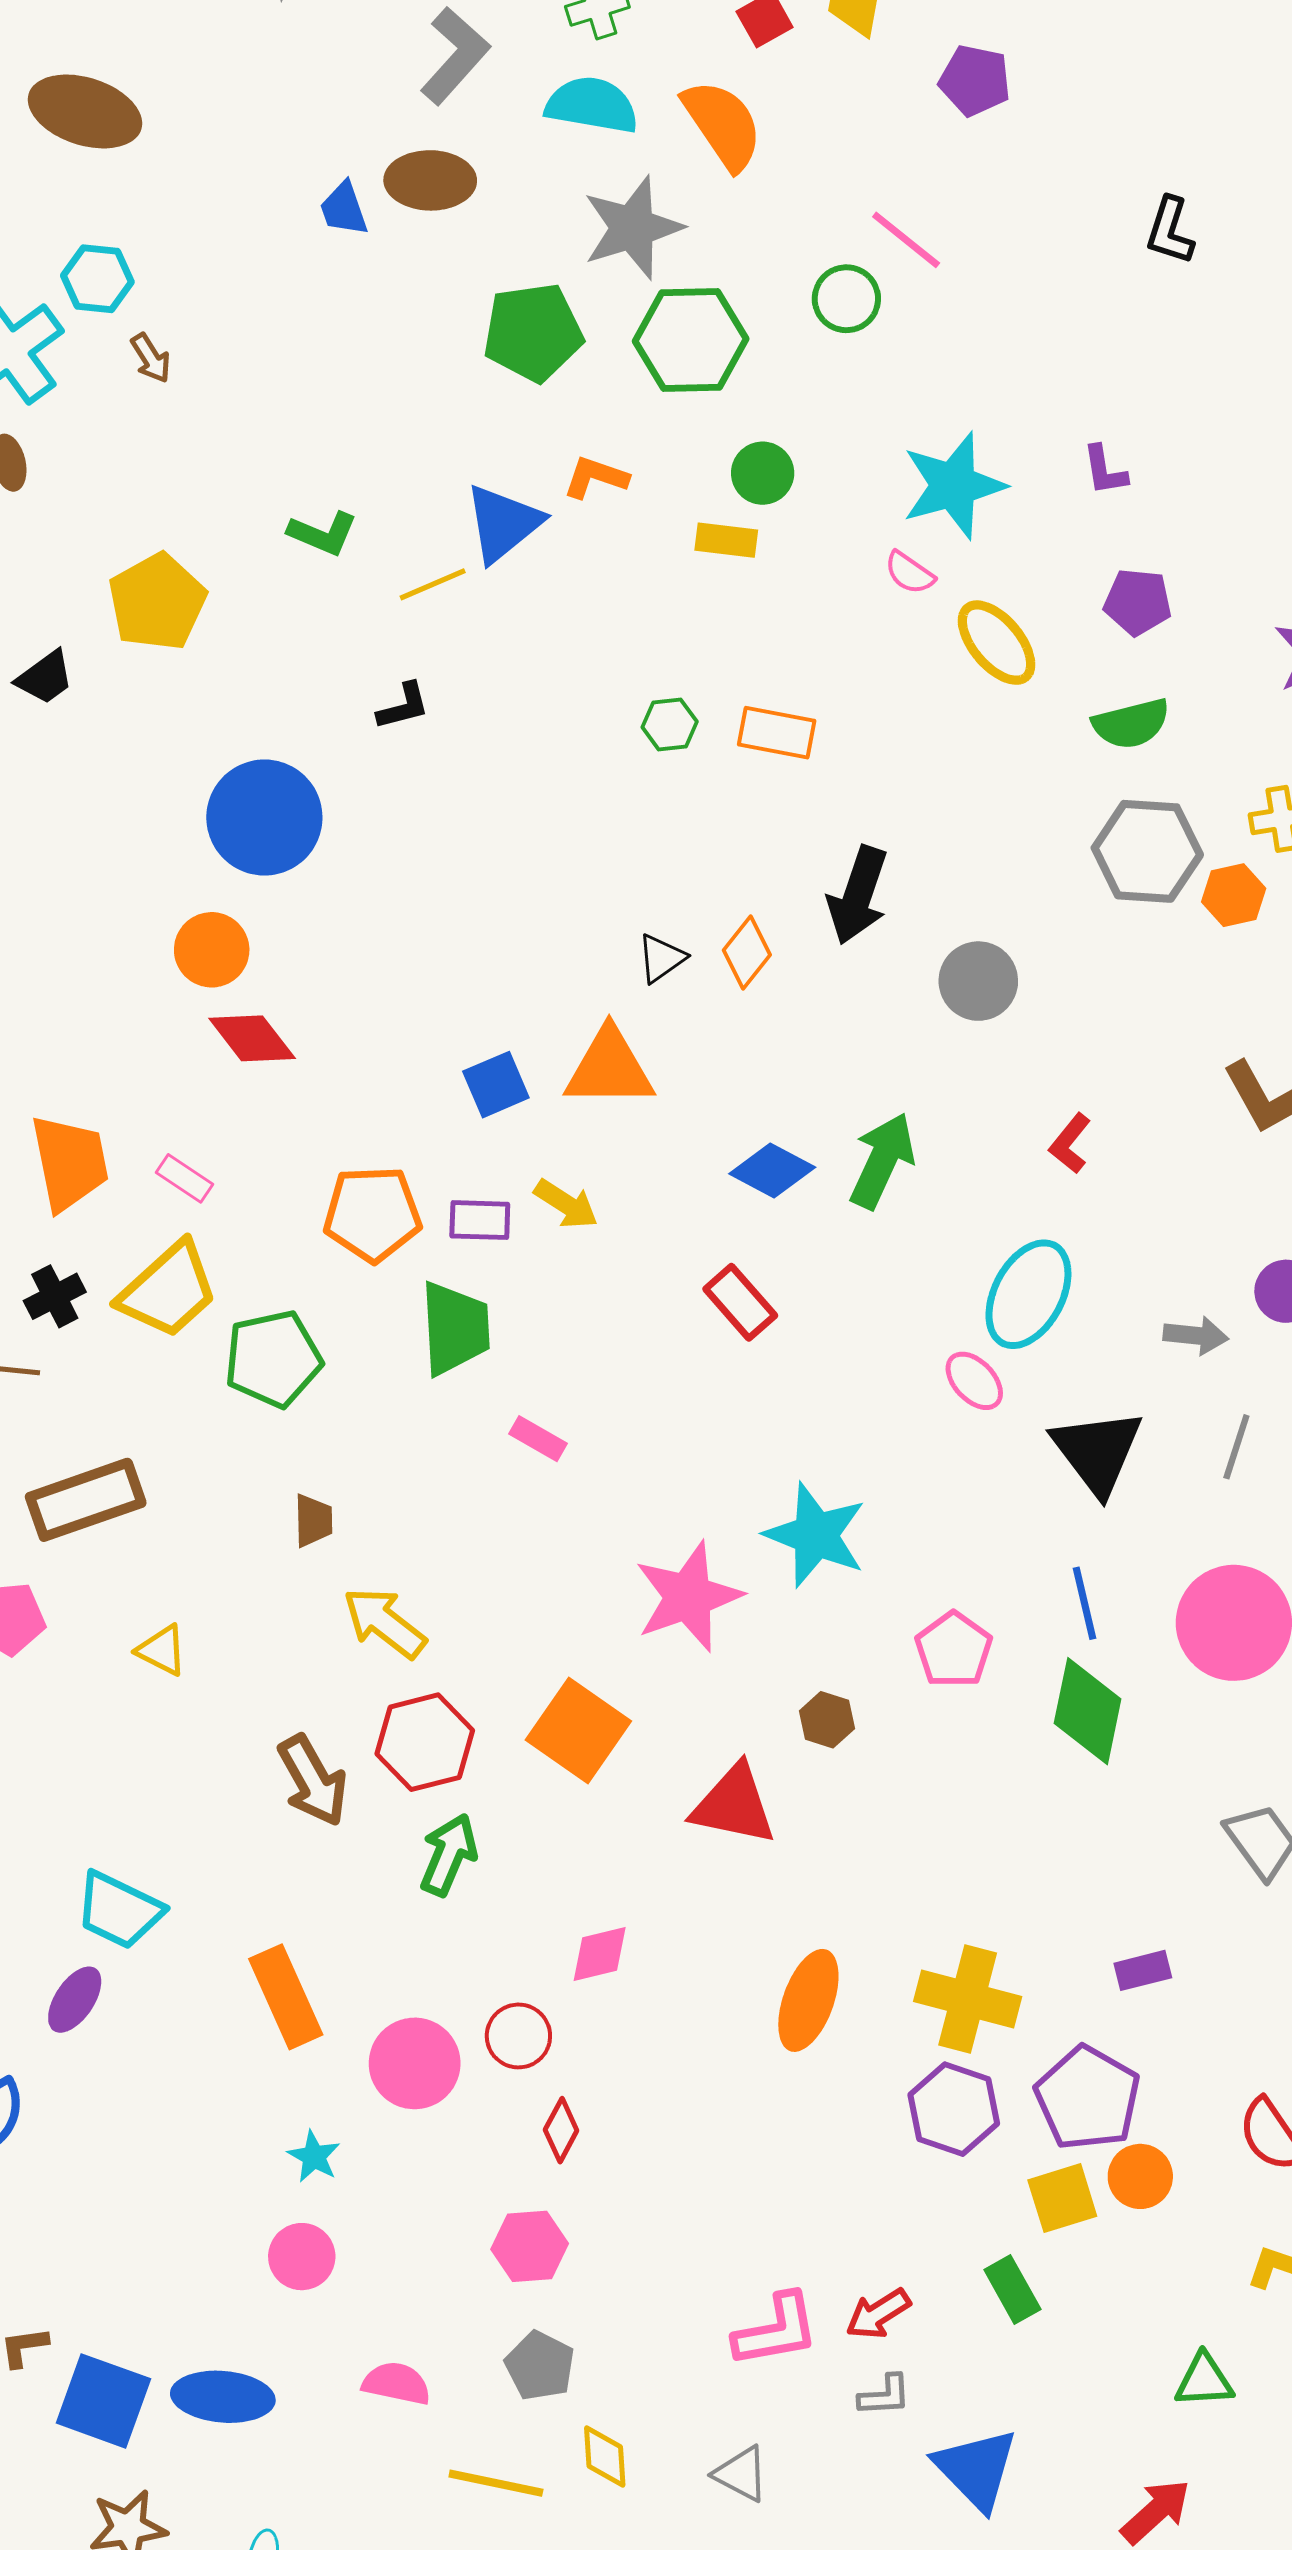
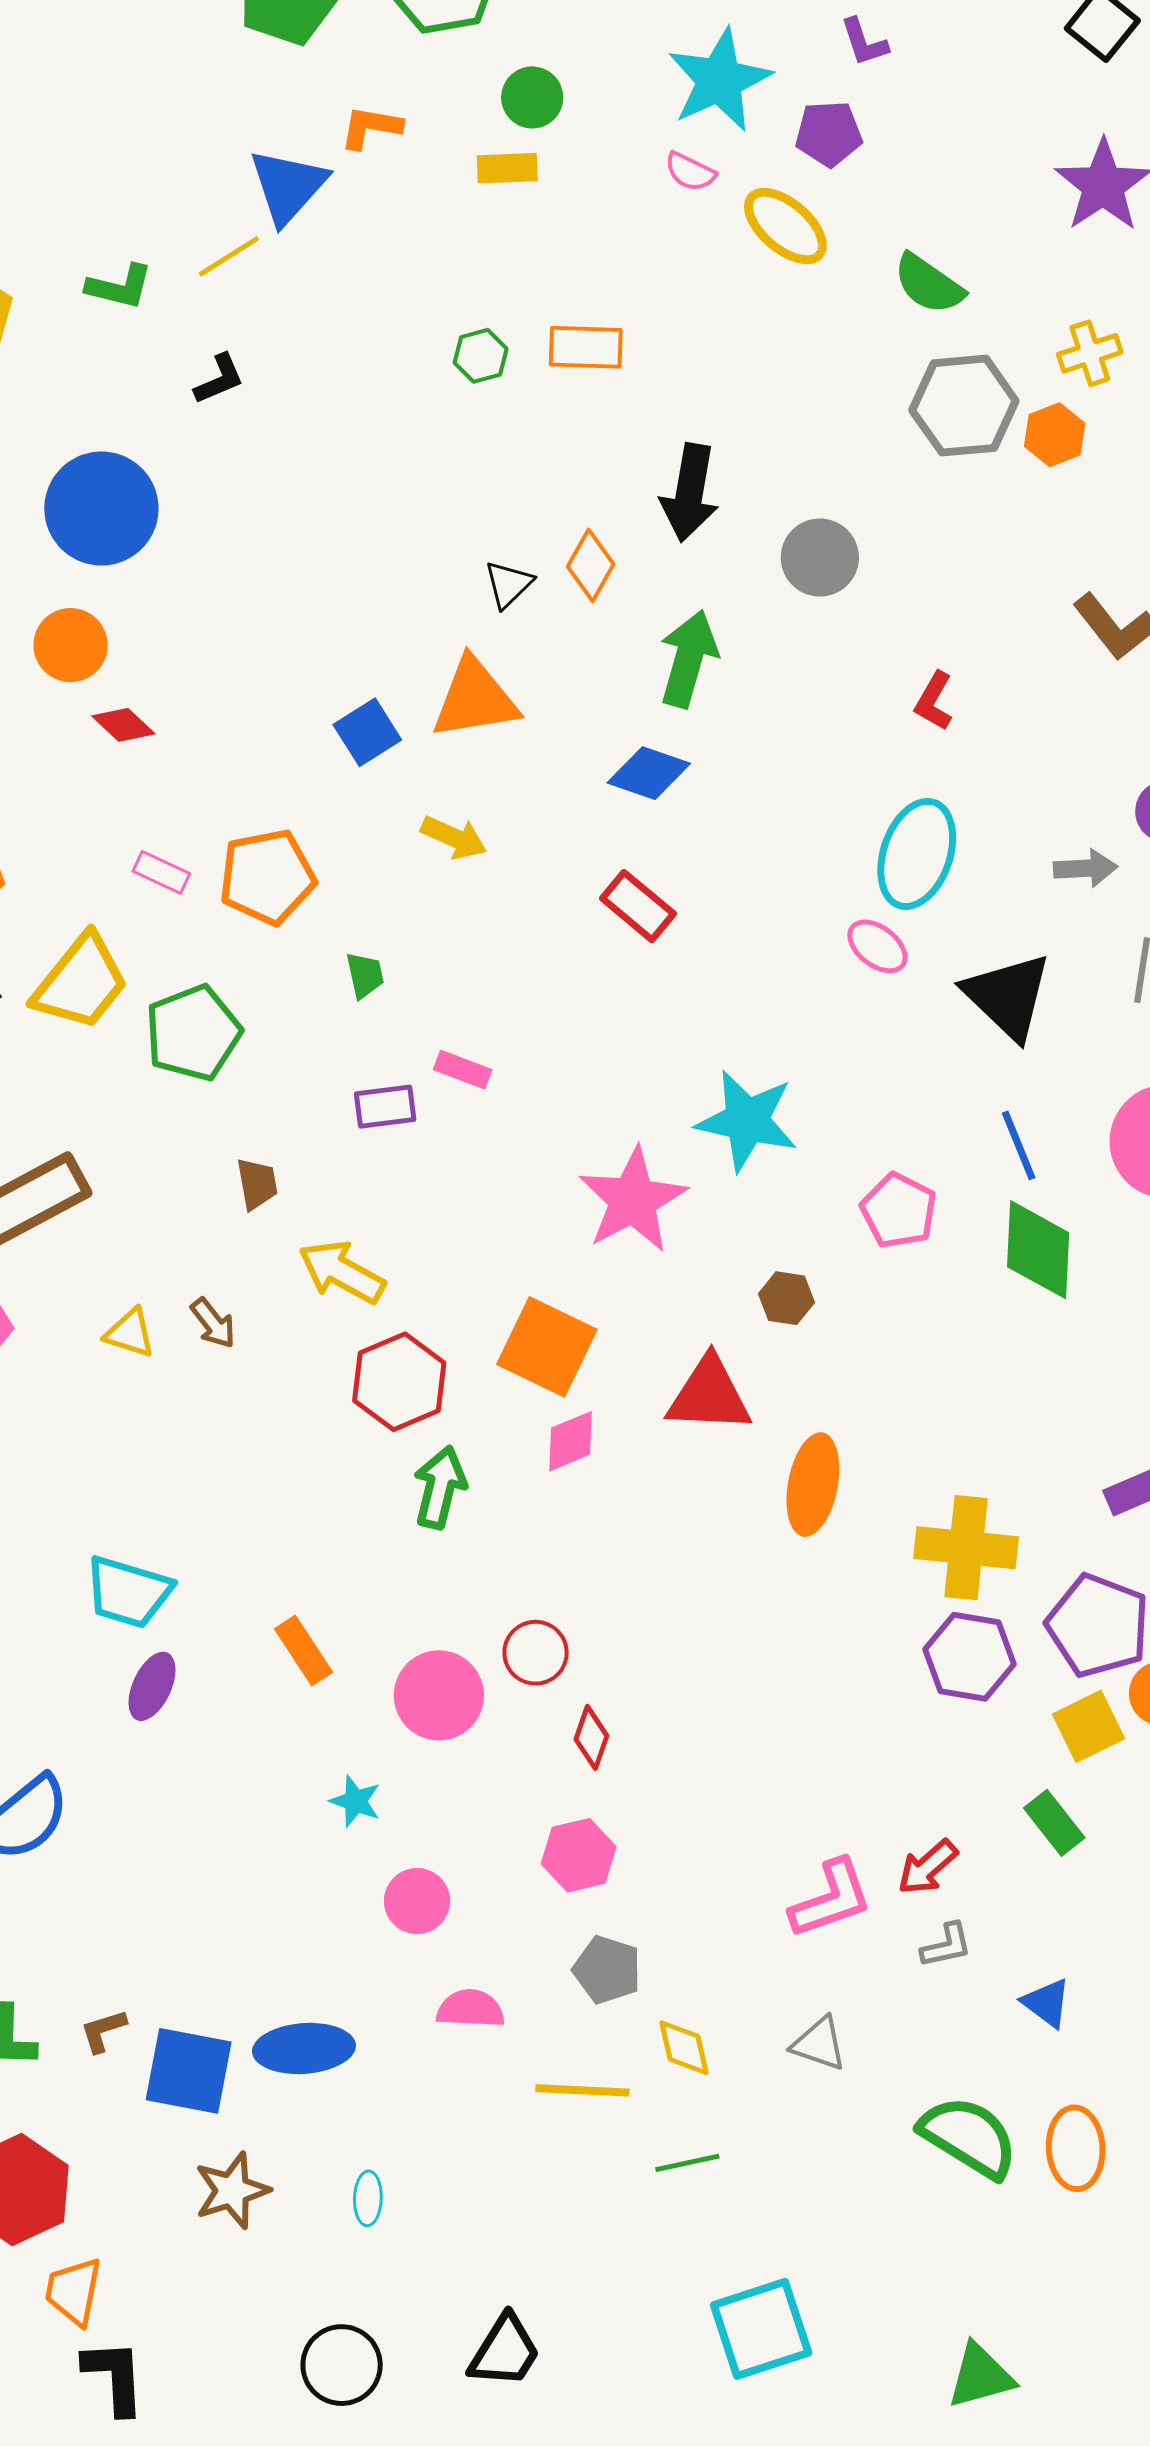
green L-shape: (323, 533) -> (120, 287), moved
purple pentagon: (1138, 602) -> (829, 134), moved
green semicircle: (1131, 724) -> (929, 284), turned 58
red diamond: (252, 1038) -> (123, 725), size x0.7
green arrow: (882, 1161) -> (688, 659), moved
pink rectangle: (185, 1178) -> (161, 872), moved
purple rectangle: (480, 1220) -> (385, 1107), moved
green trapezoid: (455, 1328) -> (365, 975), size x0.5
brown arrow: (313, 1781) -> (213, 1323), moved, size x0.6
pink diamond: (600, 1954) -> (570, 1441), moved
orange rectangle: (286, 1997) -> (304, 1650), size x0.7
purple ellipse: (75, 2000) -> (152, 1686), moved
orange ellipse: (808, 2000) -> (813, 1485), moved
pink circle: (302, 2257) -> (417, 1901), moved
blue triangle: (976, 2469) -> (1047, 2003), size x0.6

